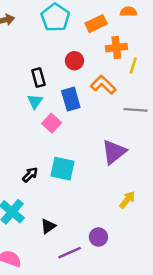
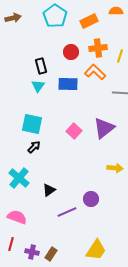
orange cross: (116, 48) -> (98, 48), moved
blue rectangle: (71, 99) -> (68, 84), turned -72
pink square: (52, 123) -> (74, 131), moved
cyan square: (62, 169) -> (32, 124), moved
yellow arrow: (127, 200) -> (115, 168), turned 56

